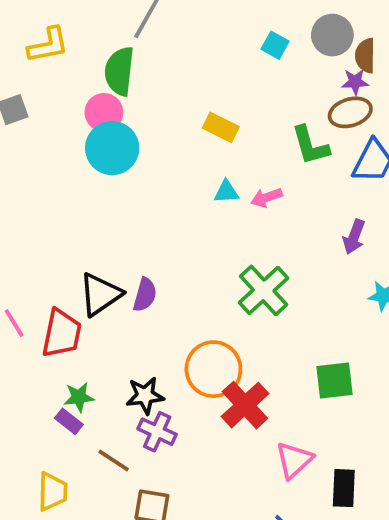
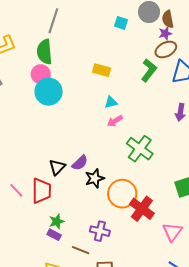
green L-shape: (310, 145) -> (149, 70), turned -115
pink arrow: (267, 198) -> (115, 121), moved
black triangle: (100, 294) -> (57, 167), size x0.7
purple semicircle: (145, 295) -> (80, 163), turned 42
black star: (145, 396) -> (95, 178), moved

